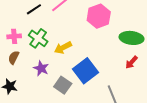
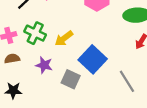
brown semicircle: (14, 58) -> (12, 59), turned 64

